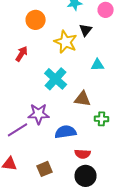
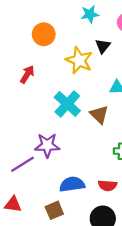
brown triangle: (83, 99) -> (99, 115), moved, turned 36
blue semicircle: (66, 132) -> (72, 184), moved
red semicircle: (83, 154) -> (108, 185), moved

